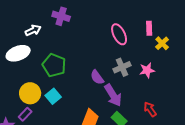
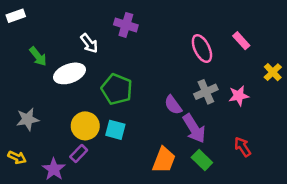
pink rectangle: (149, 28) -> (241, 41), turned -40
white arrow: (33, 30) -> (89, 43), turned 77
yellow cross: (162, 43) -> (273, 72), moved
cyan square: (53, 96) -> (115, 130), turned -35

